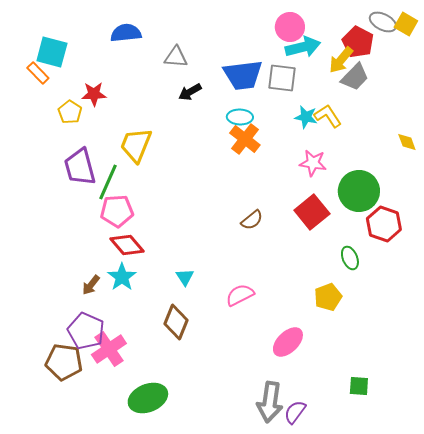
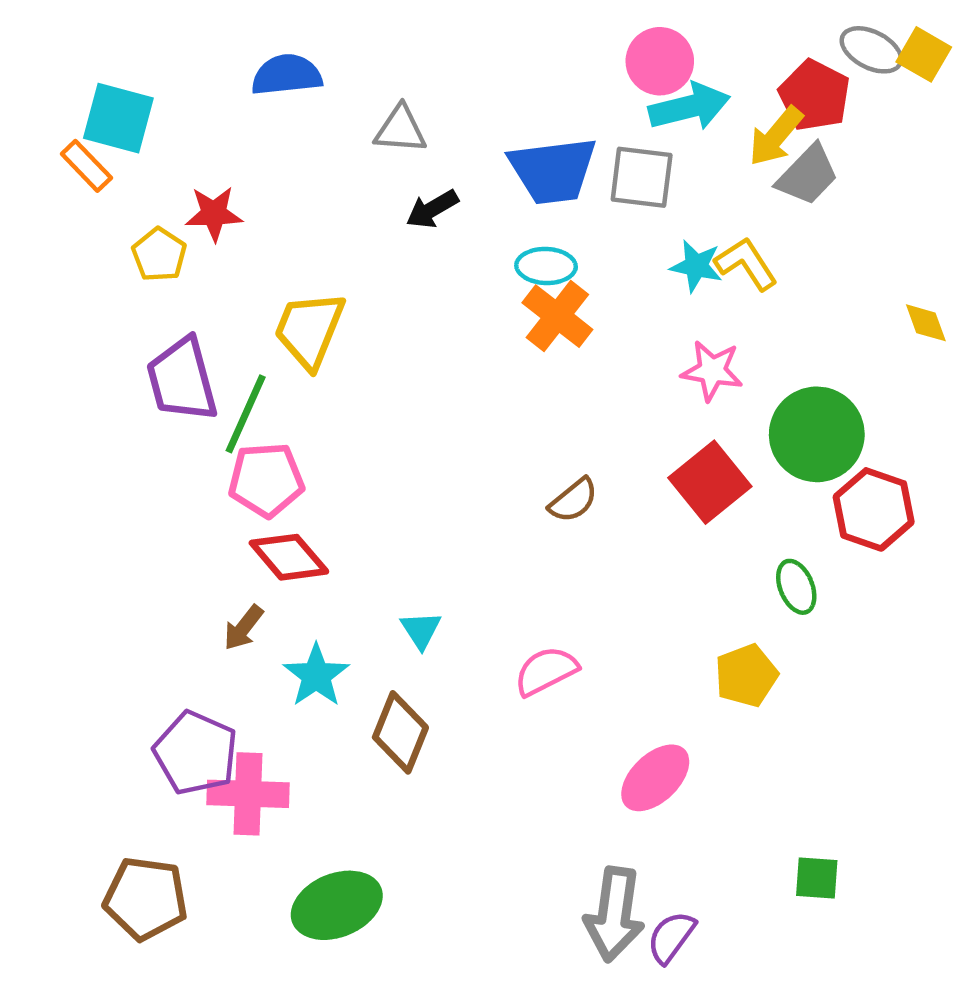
cyan star: (122, 277) -> (316, 676), moved
brown arrow: (91, 285) -> (243, 628), moved
pink cross: (109, 349) -> (248, 794), turned 36
brown pentagon: (64, 362) -> (146, 898), moved

